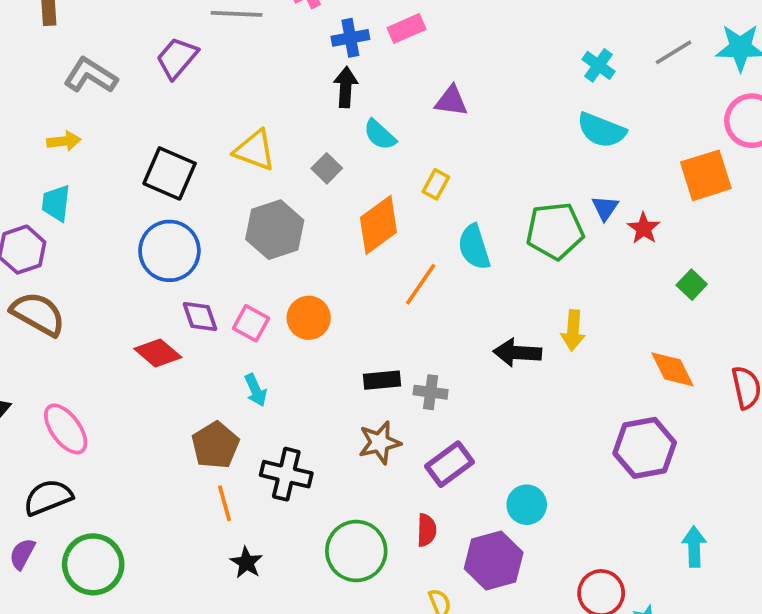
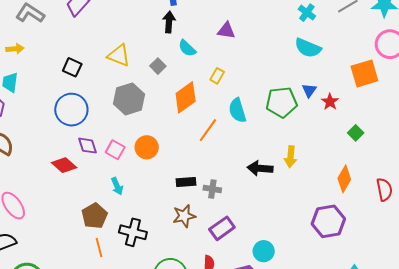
black square: (170, 173) -> (72, 67), size x0.7
orange diamond: (672, 369) -> (344, 179), turned 56

